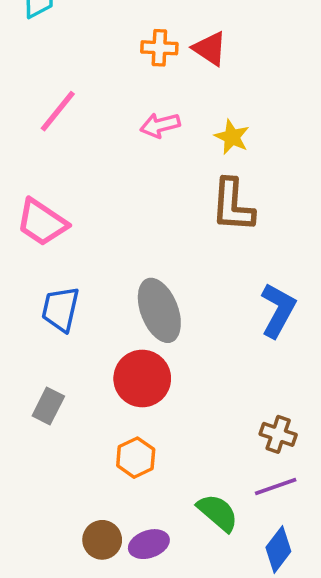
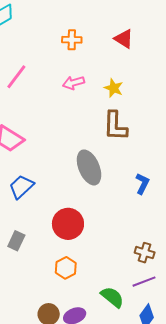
red triangle: (210, 48) -> (124, 39), moved
blue trapezoid: (60, 309) -> (21, 187), turned 36
gray ellipse: (159, 310) -> (89, 167), moved
blue L-shape: (278, 310) -> (142, 184), size x0.7

